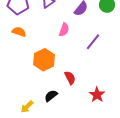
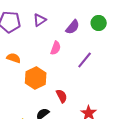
orange semicircle: (19, 32) -> (14, 58), moved

